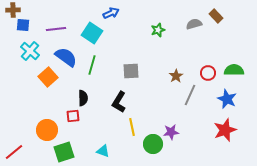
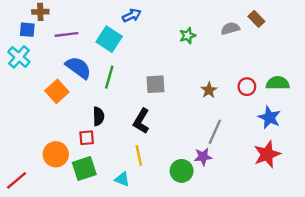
brown cross: (13, 10) -> (40, 12), moved
cyan cross: (30, 51) -> (19, 57), moved
gray line: (190, 95) -> (215, 132), moved
yellow line: (132, 127) -> (139, 155), moved
green square: (64, 152) -> (84, 169), moved

